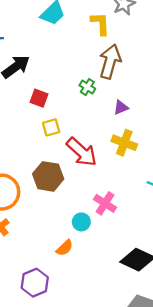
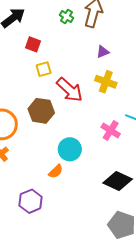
green cross: (87, 87) -> (67, 16), moved
pink cross: (105, 203) -> (111, 131), moved
cyan circle: (81, 222) -> (70, 149), size x1.5

